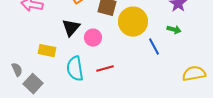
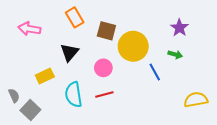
pink circle: (93, 38) -> (103, 68), moved
yellow rectangle: (47, 51) -> (45, 76), turned -36

